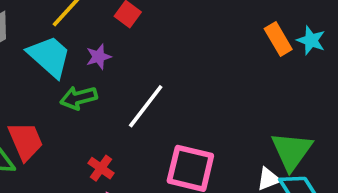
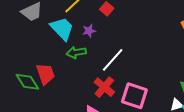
red cross: (101, 168) -> (104, 87), moved, size x1.5

